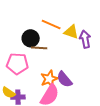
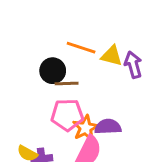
pink pentagon: (17, 64) -> (67, 115), moved
purple semicircle: (64, 79) -> (108, 127), turned 132

